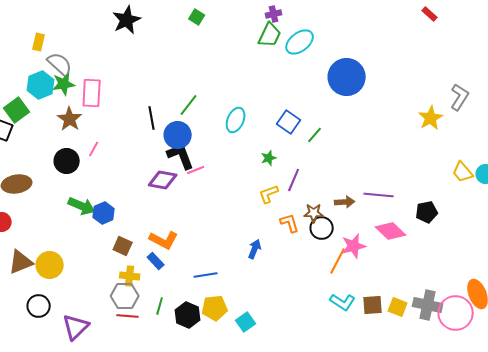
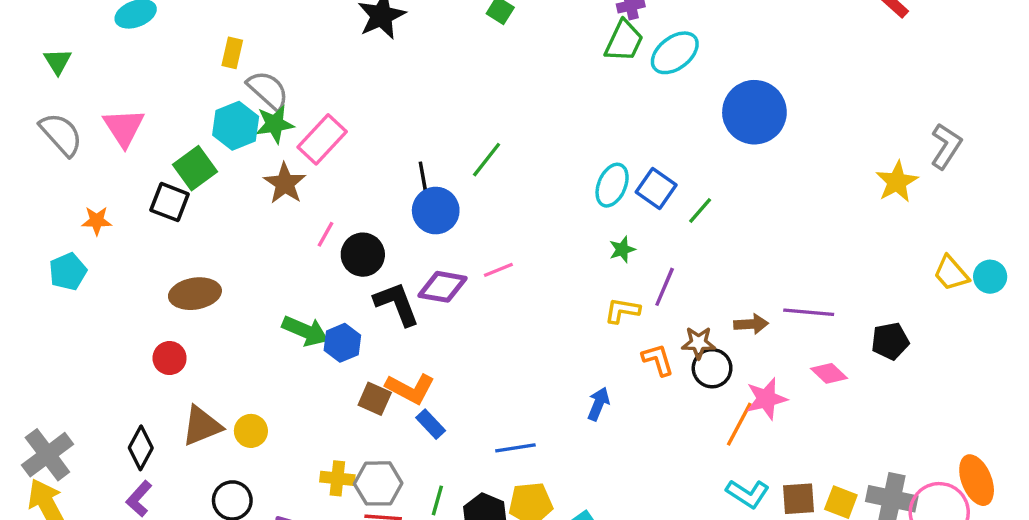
pink rectangle: (92, 93) -> (322, 139), turned 40
cyan ellipse: (236, 120) -> (612, 185), moved
blue circle: (178, 135) -> (436, 211), moved
black L-shape: (181, 156) -> (397, 304), moved
black circle: (67, 161) -> (363, 255), moved
yellow L-shape: (269, 194) -> (622, 311), turned 30
pink diamond: (391, 231) -> (829, 373), size x0.7
orange L-shape: (164, 240) -> (410, 389), moved
yellow circle: (50, 265) -> (251, 431), size x0.7
yellow cross: (130, 276) -> (337, 478), moved

